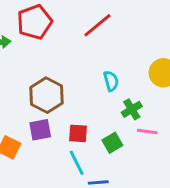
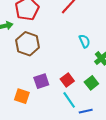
brown hexagon: (47, 95) -> (28, 44), moved
red square: (78, 133) -> (67, 80), turned -32

